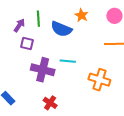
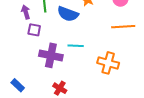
purple arrow: (19, 25) -> (26, 12), turned -48

